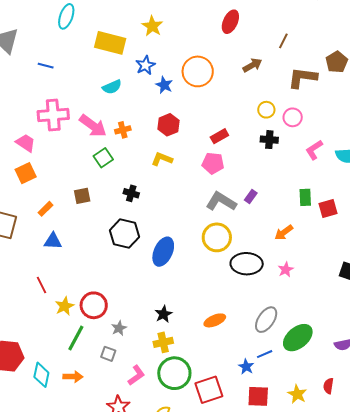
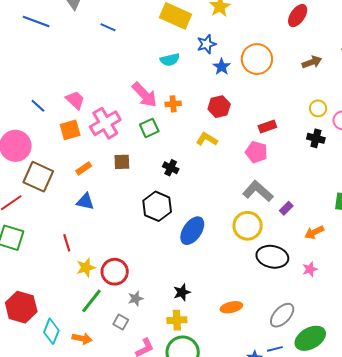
pink cross: (53, 115) -> (105, 123), moved, turned -36
purple rectangle: (251, 197) -> (286, 208), moved

